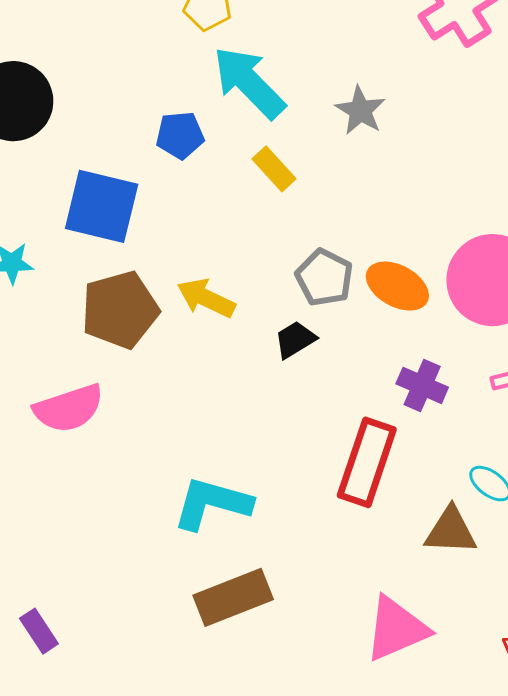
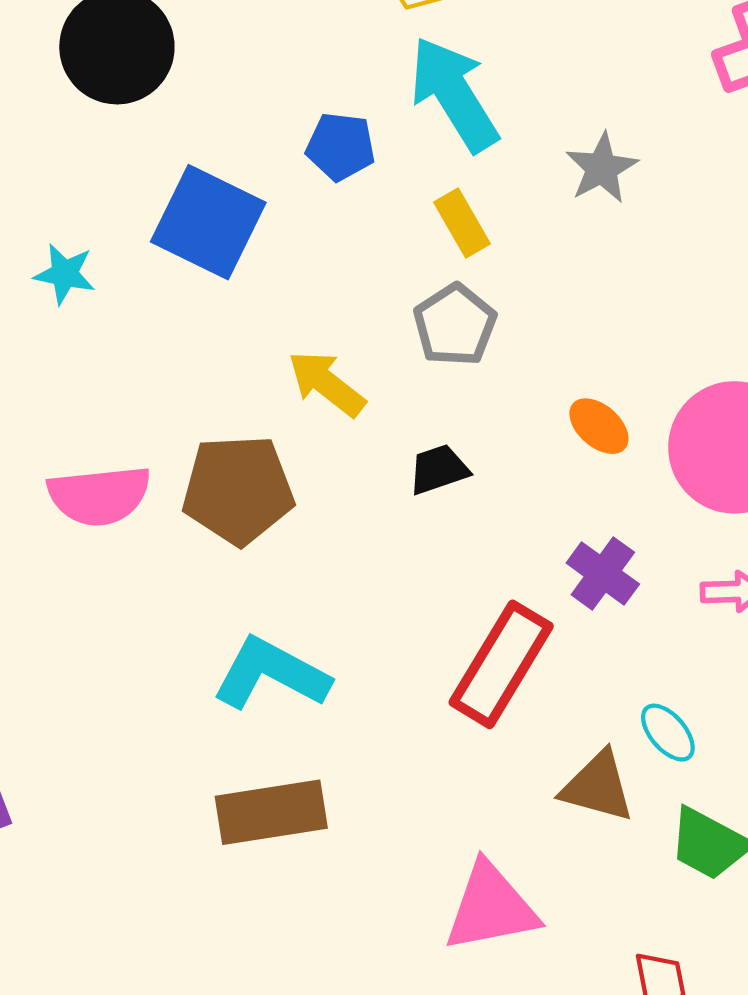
gray pentagon: (324, 278) -> (455, 325), moved
orange ellipse: (397, 286) -> (599, 426), size x0.7
brown pentagon: (120, 310) -> (238, 490), moved

